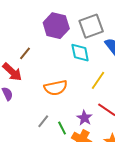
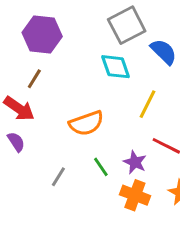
purple hexagon: (56, 26) -> (42, 35), moved
gray line: (43, 121) -> (58, 177), moved
green line: (62, 128) -> (101, 167), moved

